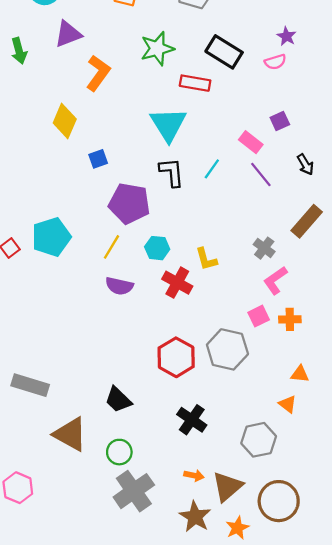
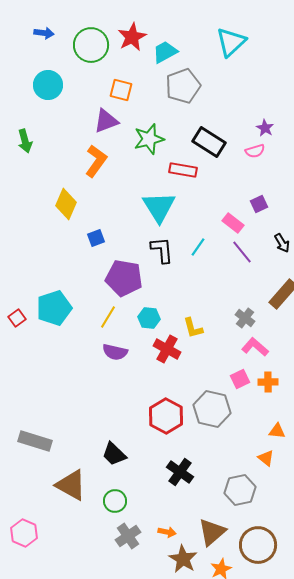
purple triangle: (68, 34) -> (106, 121), moved
pink L-shape: (275, 280) -> (255, 347), turned 76
orange arrow: (194, 475) -> (167, 532), moved
gray cross: (134, 491) -> (128, 536), size x0.7

